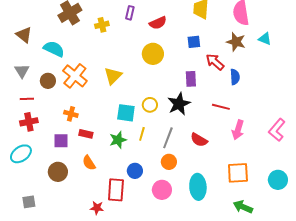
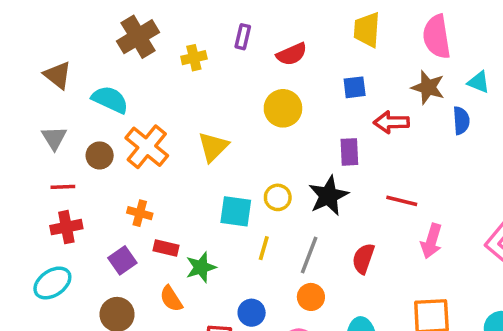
red arrow: (215, 62) -> (391, 122), turned -42
blue semicircle: (235, 77) -> (461, 121), moved
green star: (118, 140) -> (201, 267), moved
red semicircle: (199, 140) -> (363, 259), turned 78
purple square: (61, 141) -> (122, 260), turned -35

